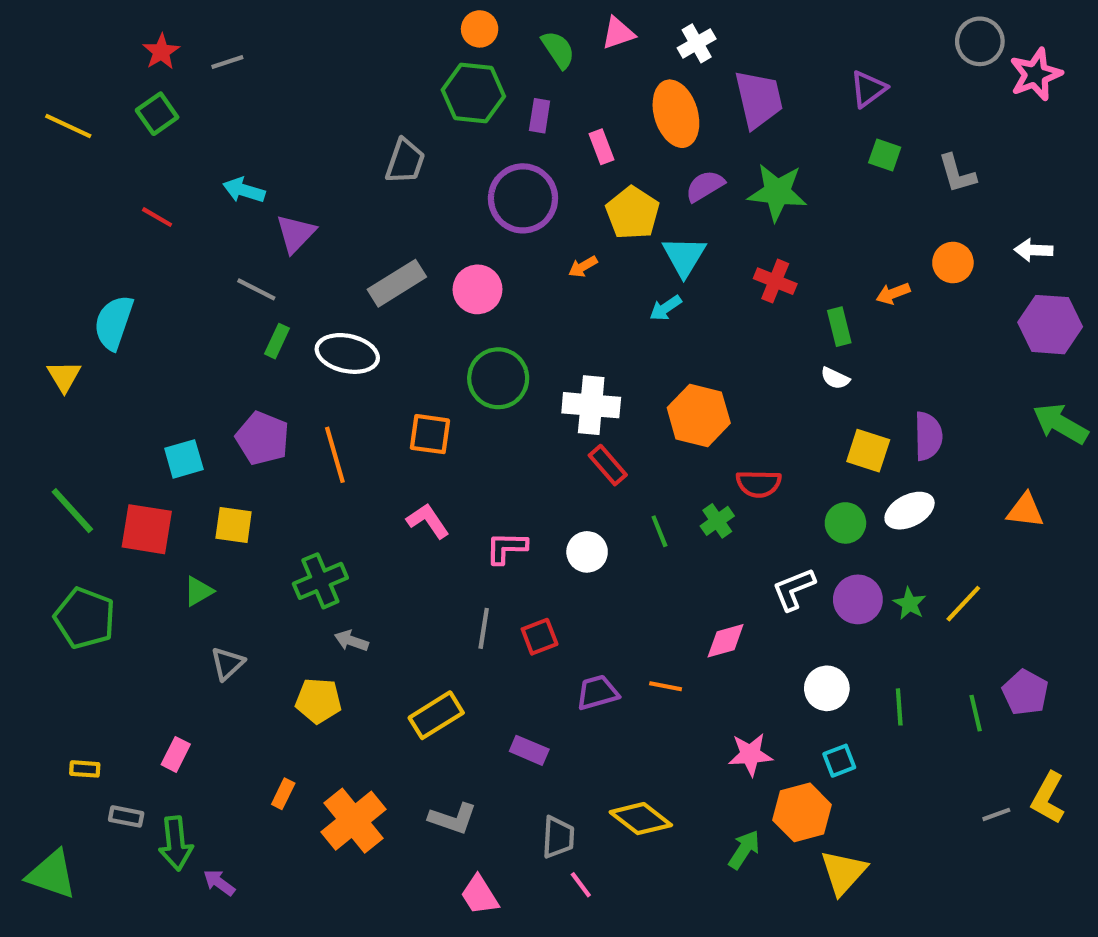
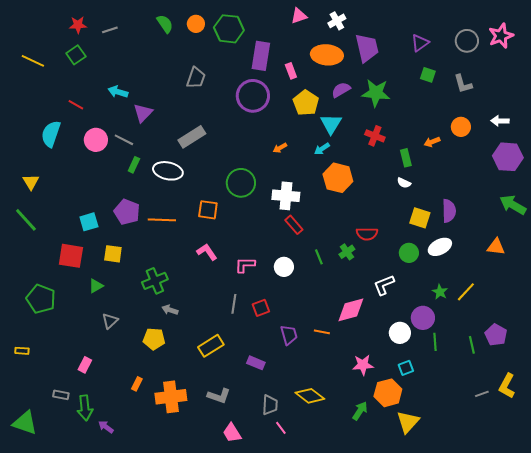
orange circle: (480, 29) -> (196, 24), moved
gray circle: (980, 41) -> (467, 41), moved
green semicircle: (558, 50) -> (165, 24), moved
red star: (161, 52) -> (78, 25), turned 30
green hexagon: (473, 93) -> (229, 29), moved
orange ellipse: (676, 114) -> (327, 55), turned -68
purple rectangle: (540, 116) -> (261, 56), size x1.8
orange arrow: (583, 267) -> (280, 148), moved
pink circle: (477, 289) -> (96, 140), moved
cyan semicircle: (114, 322) -> (51, 134), moved
orange hexagon: (699, 415) -> (338, 178), moved
orange line: (335, 455) -> (162, 220), turned -72
green line: (72, 511) -> (26, 220), moved
purple circle: (858, 599) -> (423, 318), moved
pink diamond: (726, 641) -> (351, 310), size x1.4
purple trapezoid: (597, 692) -> (289, 335), turned 90
yellow rectangle: (85, 769) -> (22, 351), moved
orange cross: (353, 821) -> (171, 397), turned 32

